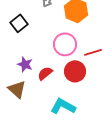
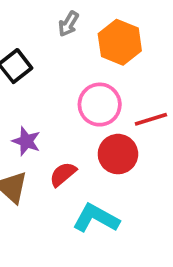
red semicircle: (45, 73) -> (63, 174), moved

